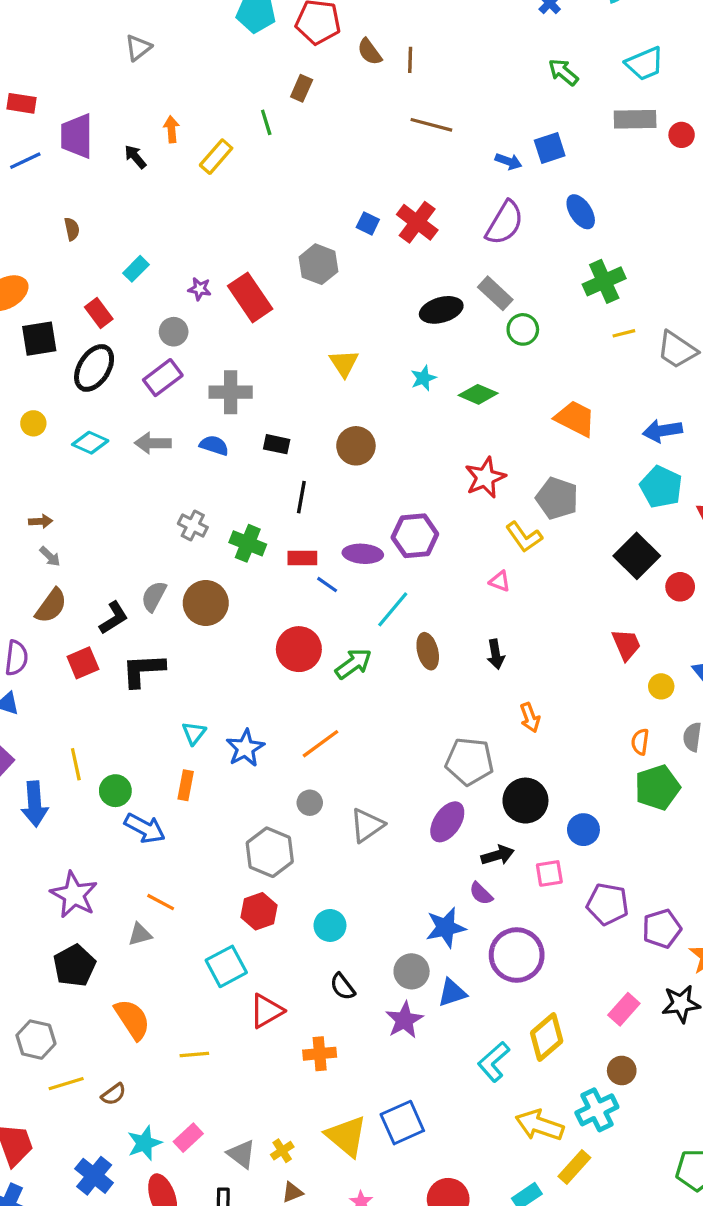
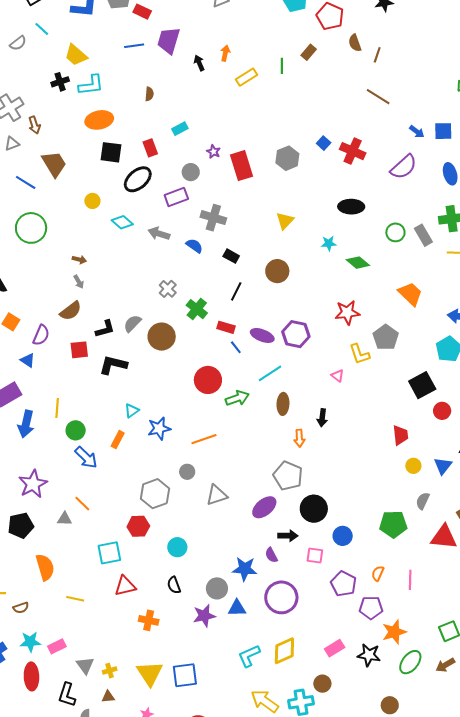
red cross: (417, 222) -> (353, 151), turned -30
gray rectangle: (495, 293) -> (423, 235), moved
orange arrow: (530, 718) -> (299, 438), moved
orange semicircle: (640, 742) -> (378, 573), moved

